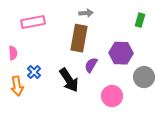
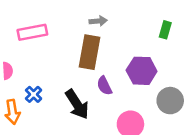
purple semicircle: (91, 65) -> (104, 86), turned -56

